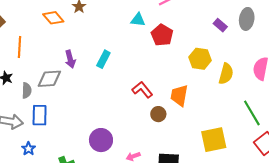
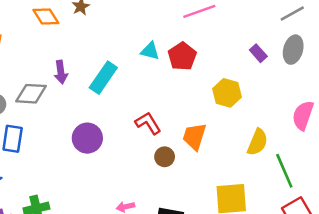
cyan triangle: (138, 20) -> (150, 51), moved
cyan rectangle: (103, 59) -> (103, 78), size x1.4
yellow semicircle: (226, 74) -> (258, 142), moved
purple circle: (101, 140) -> (87, 138), moved

